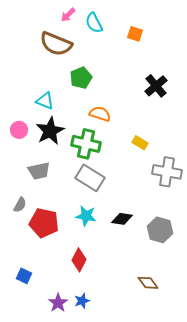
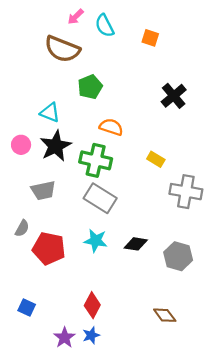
red diamond: (79, 260) -> (92, 305), moved

